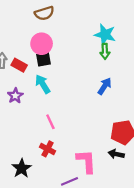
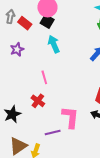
black square: (44, 59) -> (47, 21), turned 32
cyan arrow: (43, 84) -> (54, 44), moved

